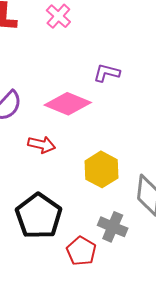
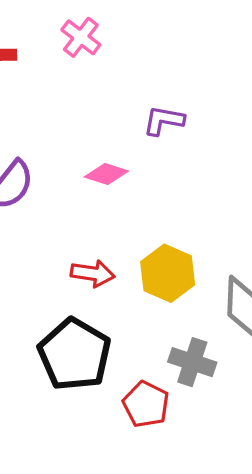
pink diamond: (68, 104) -> (106, 174), size x0.6
red arrow: (42, 145) -> (93, 273), moved

